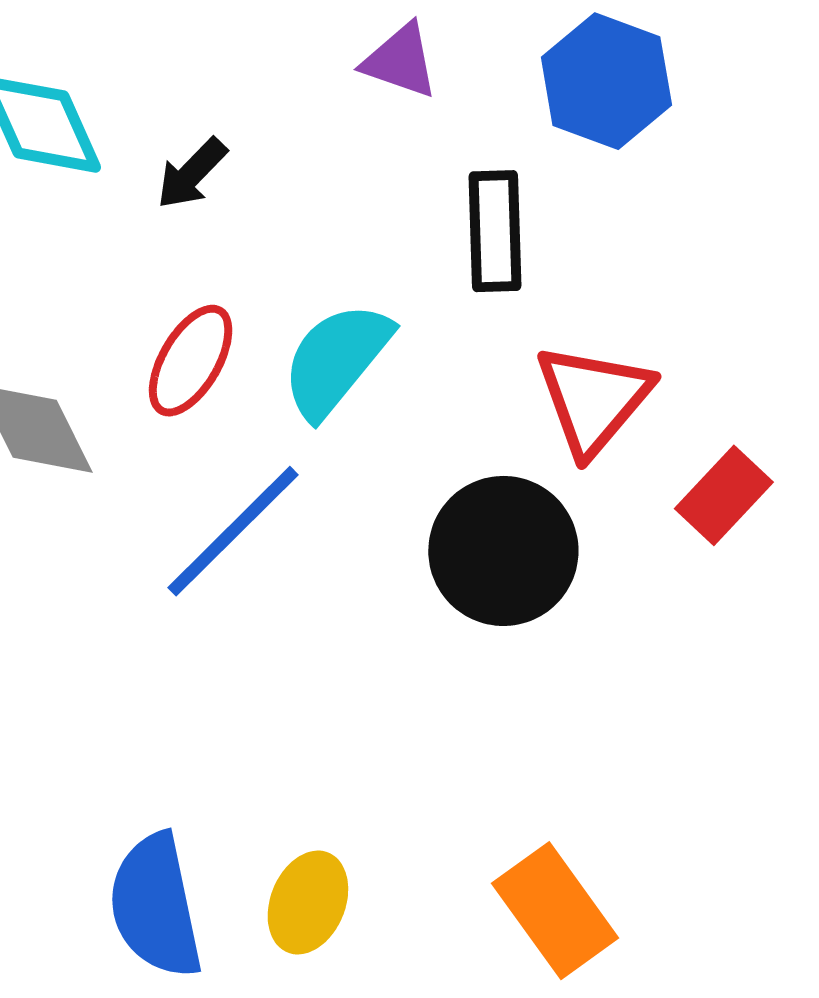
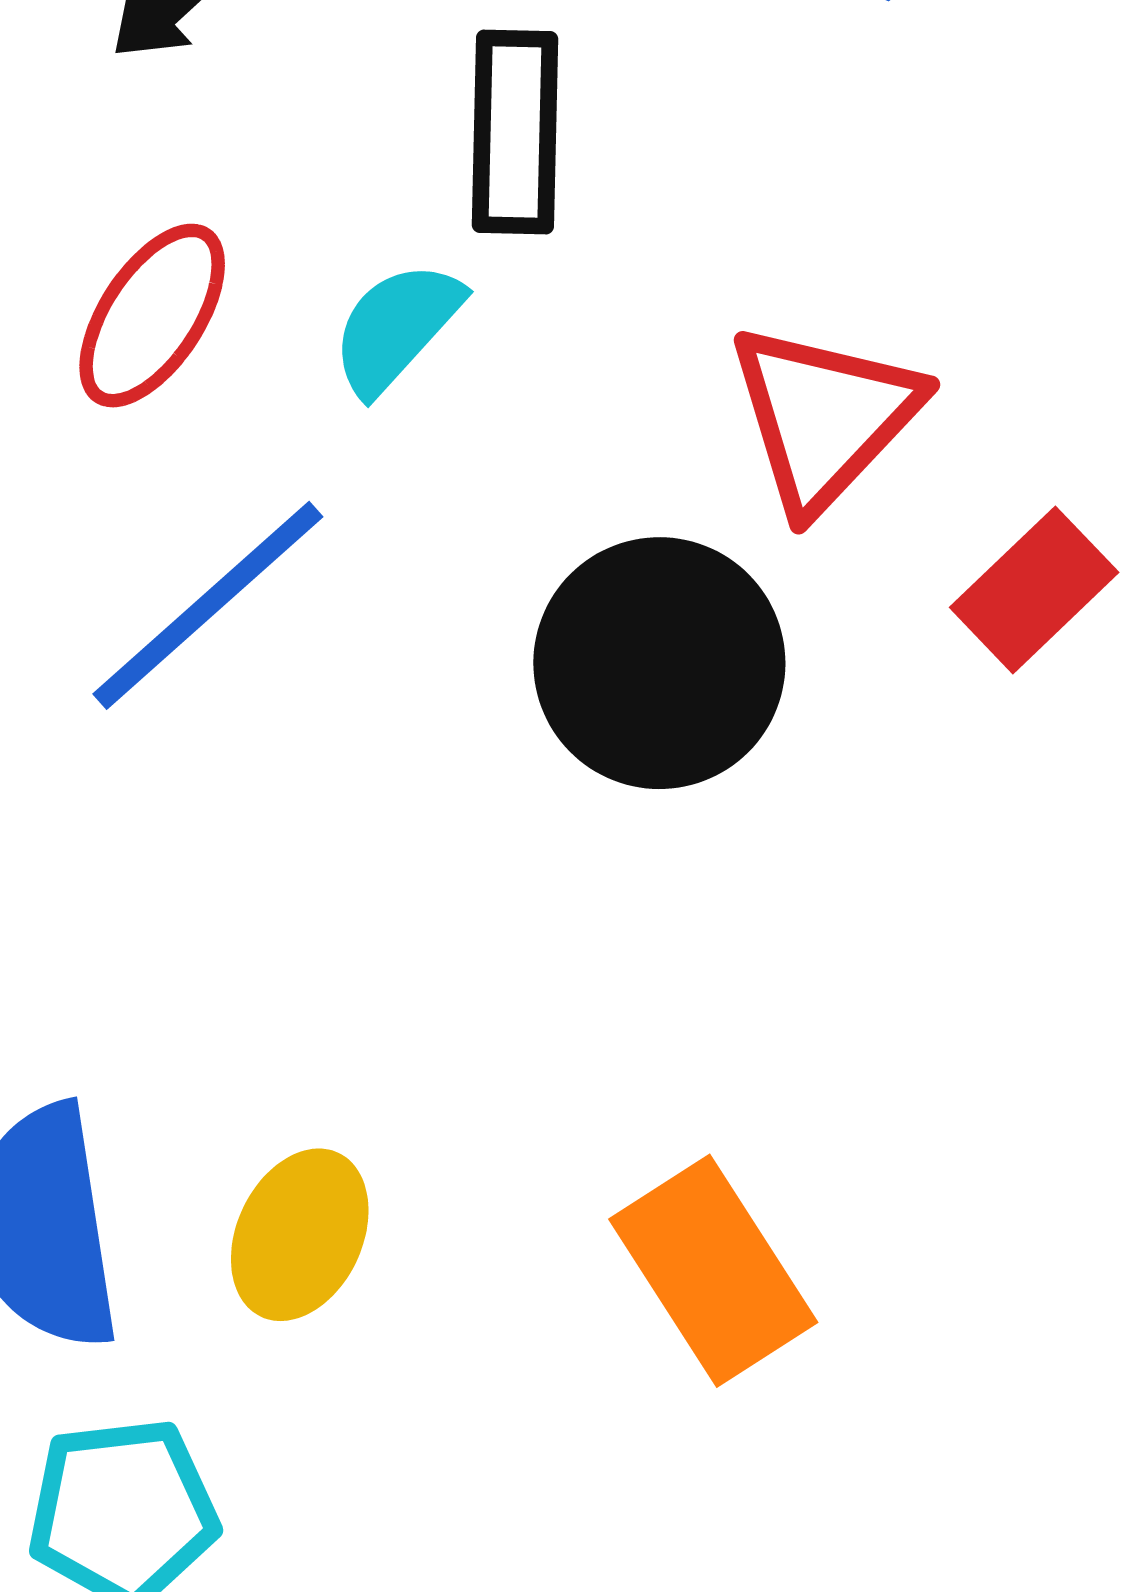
black rectangle: (495, 231) -> (515, 132), moved
cyan semicircle: (336, 360) -> (396, 328), size x0.7

